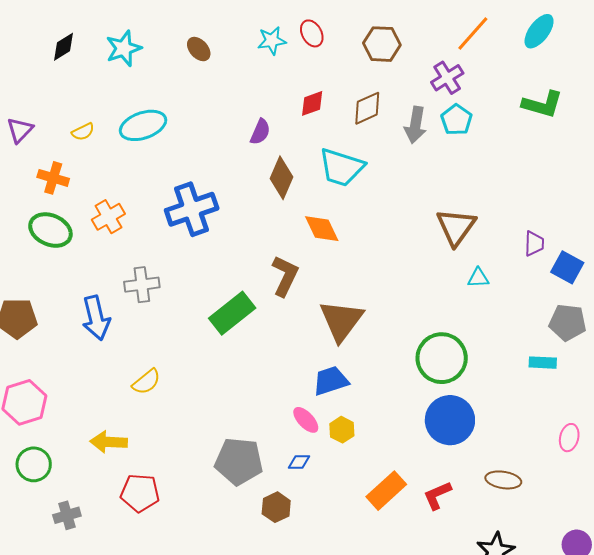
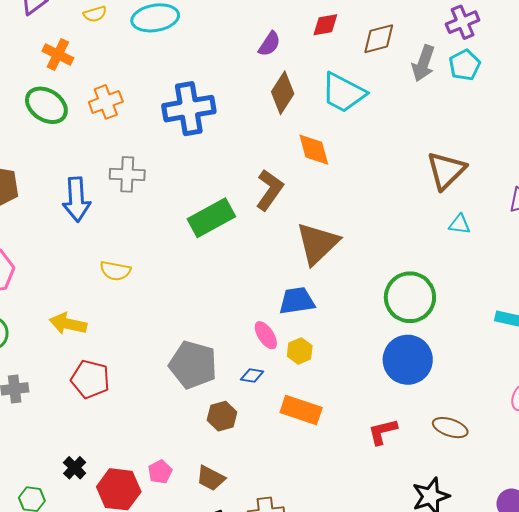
yellow semicircle: (146, 382) -> (115, 271), turned 40
orange rectangle: (386, 491) -> (301, 410), moved, turned 51

